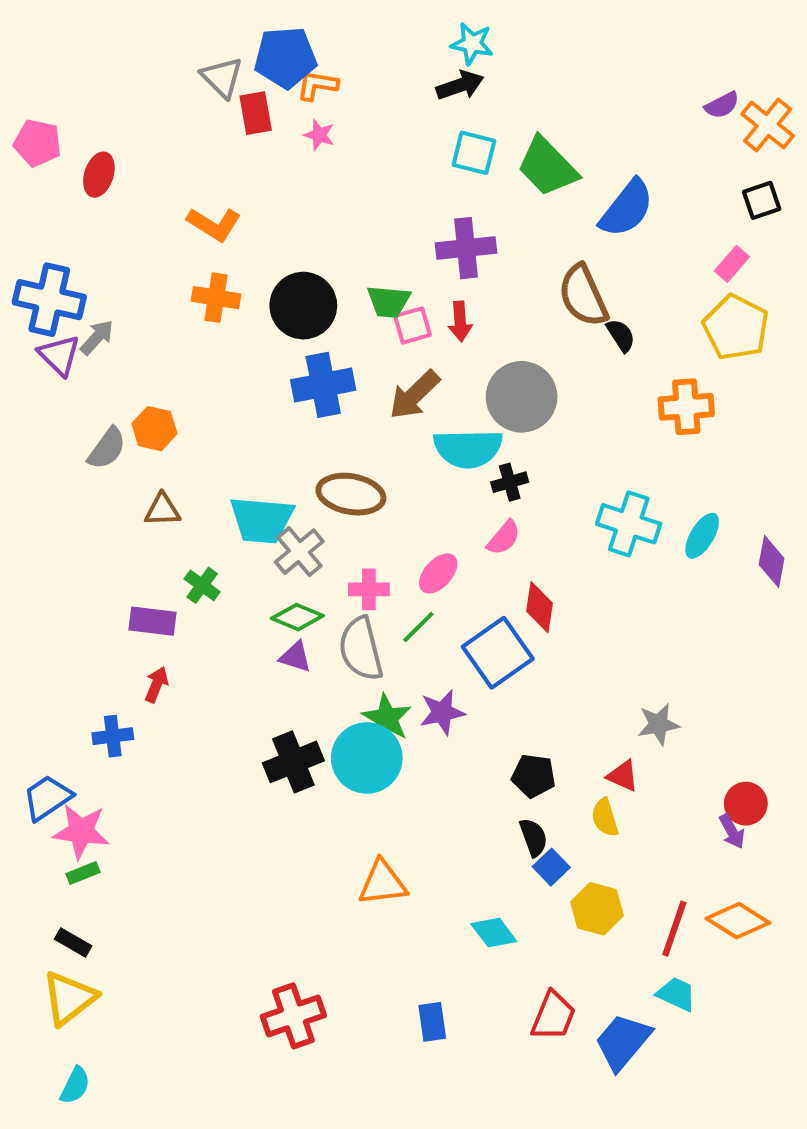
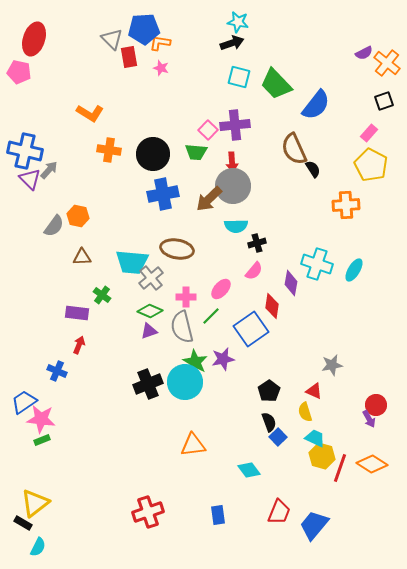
red ellipse: (99, 175) -> (34, 39), moved, size x1.5
orange L-shape: (214, 224) -> (90, 113), moved
pink square: (412, 325) -> (208, 130), moved, turned -30
gray circle: (522, 397) -> (233, 186), moved
cyan semicircle: (468, 448) -> (236, 226), size x0.7
purple diamond: (772, 562) -> (291, 283), moved
purple triangle: (295, 657) -> (149, 331), turned -36
blue cross: (113, 736) -> (57, 371), turned 30
black pentagon: (533, 776) -> (269, 391), turned 30
yellow hexagon: (597, 909) -> (322, 456), moved
black rectangle: (73, 942) -> (23, 523), moved
cyan trapezoid: (676, 994) -> (315, 438), moved

